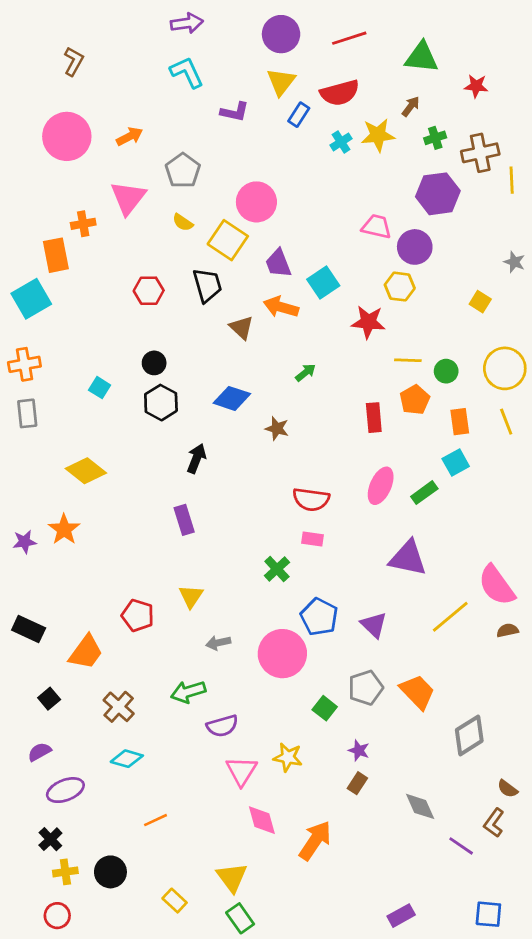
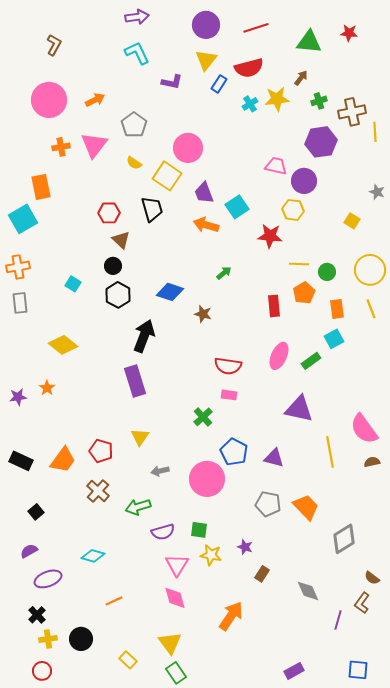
red star: (476, 86) -> (349, 33), moved
orange cross: (83, 224) -> (61, 147), moved
brown triangle: (241, 327) -> (121, 240), moved
black arrow: (196, 458) -> (144, 336), size x1.5
purple rectangle: (184, 520) -> (135, 381), size x1.4
orange star: (64, 529) -> (47, 388), size x0.7
yellow line: (450, 617) -> (330, 452), turned -60
purple triangle: (374, 625) -> (274, 458), turned -30
orange trapezoid: (86, 652) -> (63, 460), moved
gray pentagon: (366, 688) -> (268, 504), turned 30
brown cross: (119, 707) -> (98, 491), moved
green square: (325, 708) -> (199, 530), moved, turned -30
purple star: (359, 750) -> (245, 547), moved
pink diamond: (262, 820) -> (175, 598), moved
purple line: (461, 846) -> (338, 620), turned 72

